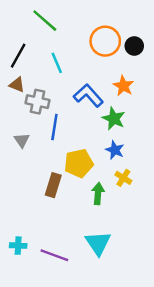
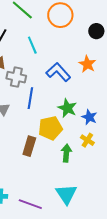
orange circle: (105, 41) -> (60, 15), moved
green star: (114, 119) -> (67, 108), moved
blue star: (115, 150) -> (89, 117), moved

